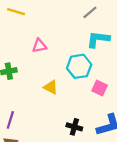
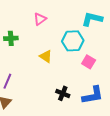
pink triangle: (39, 46) -> (40, 19), turned -32

